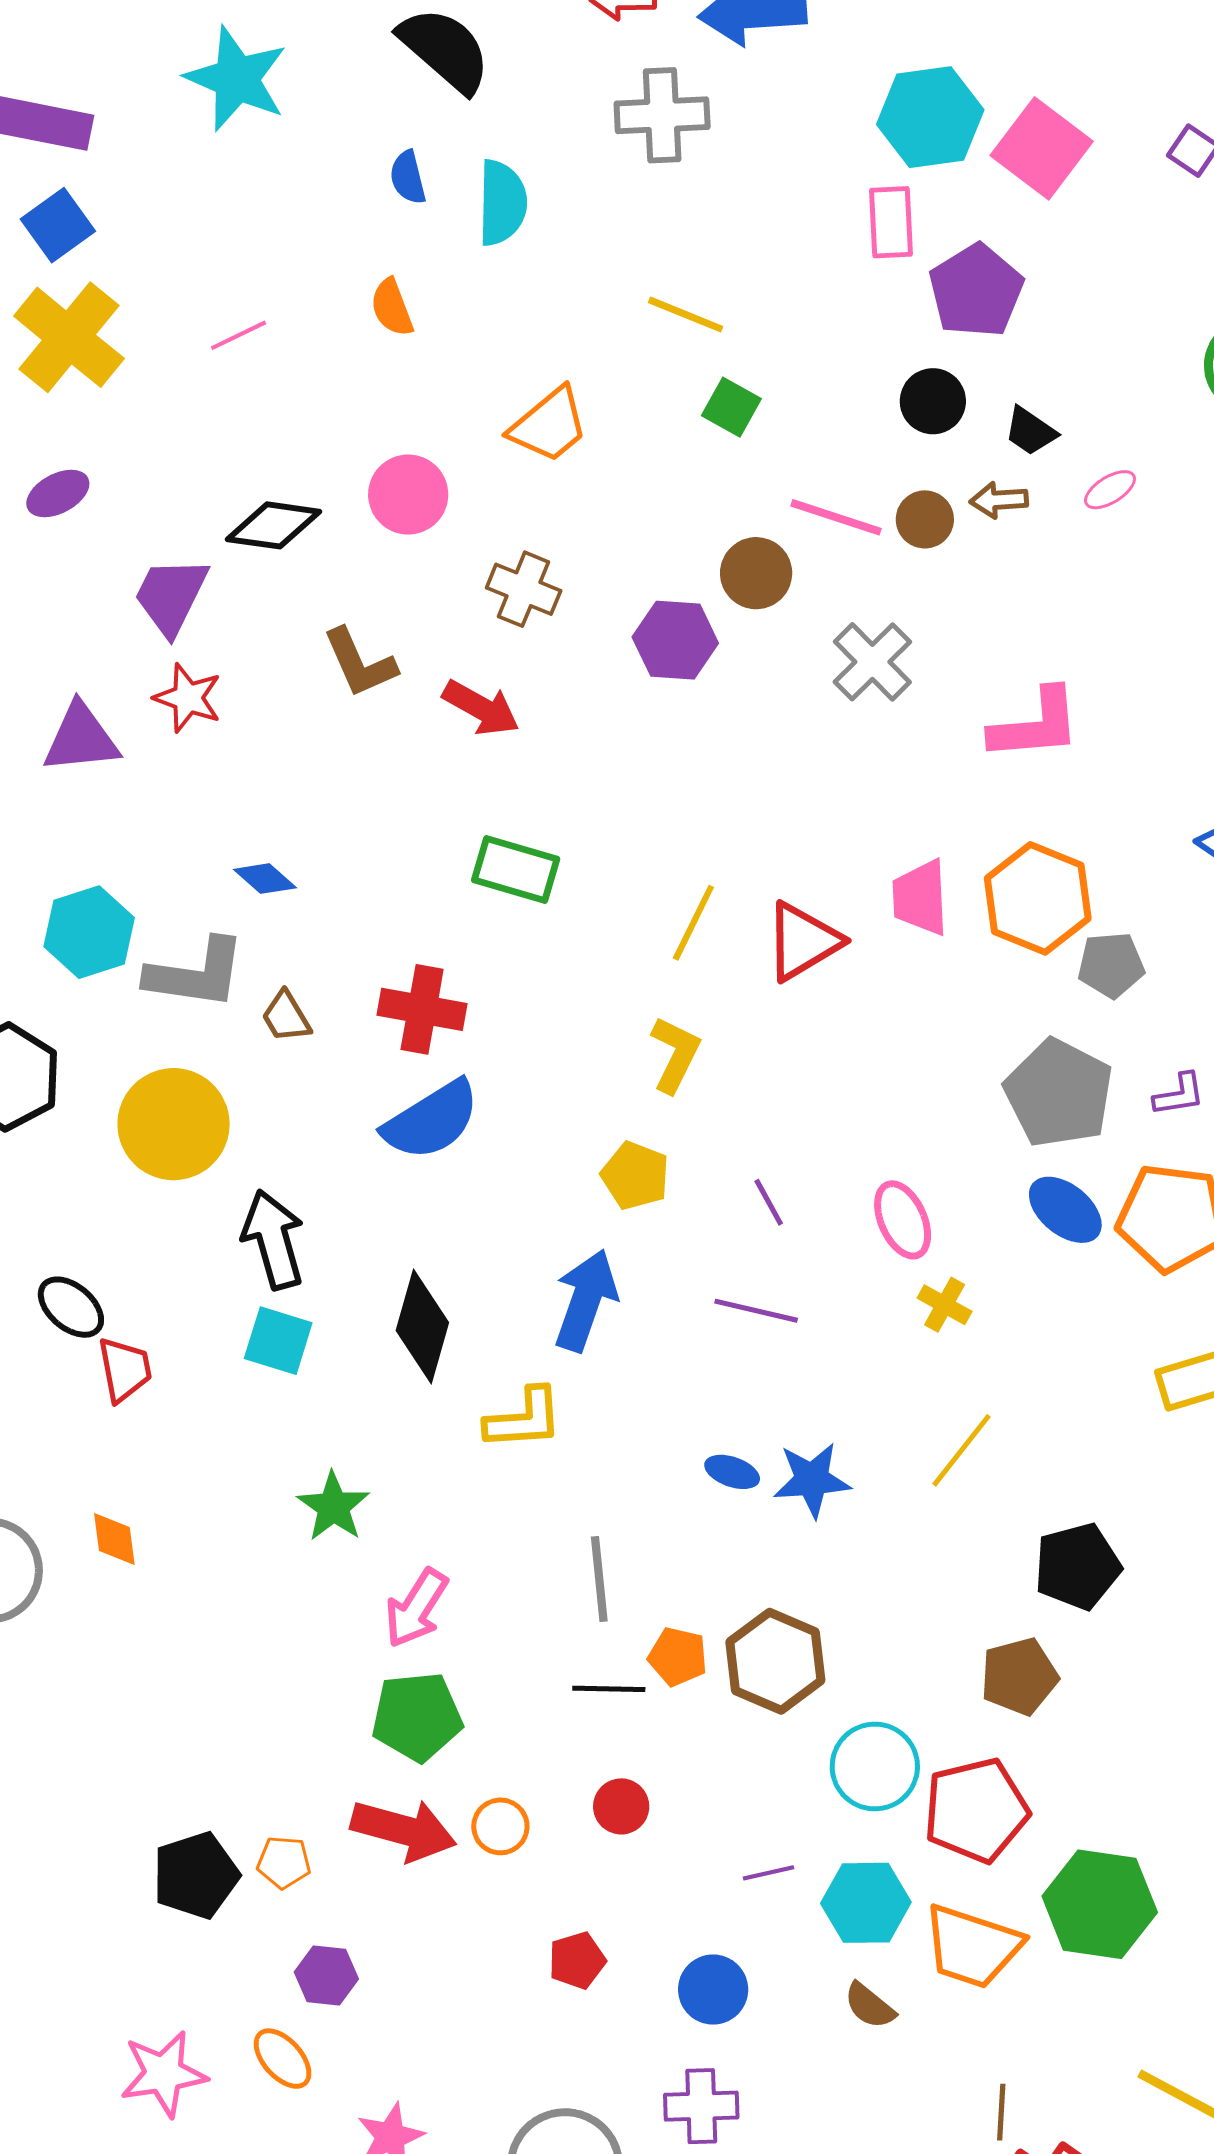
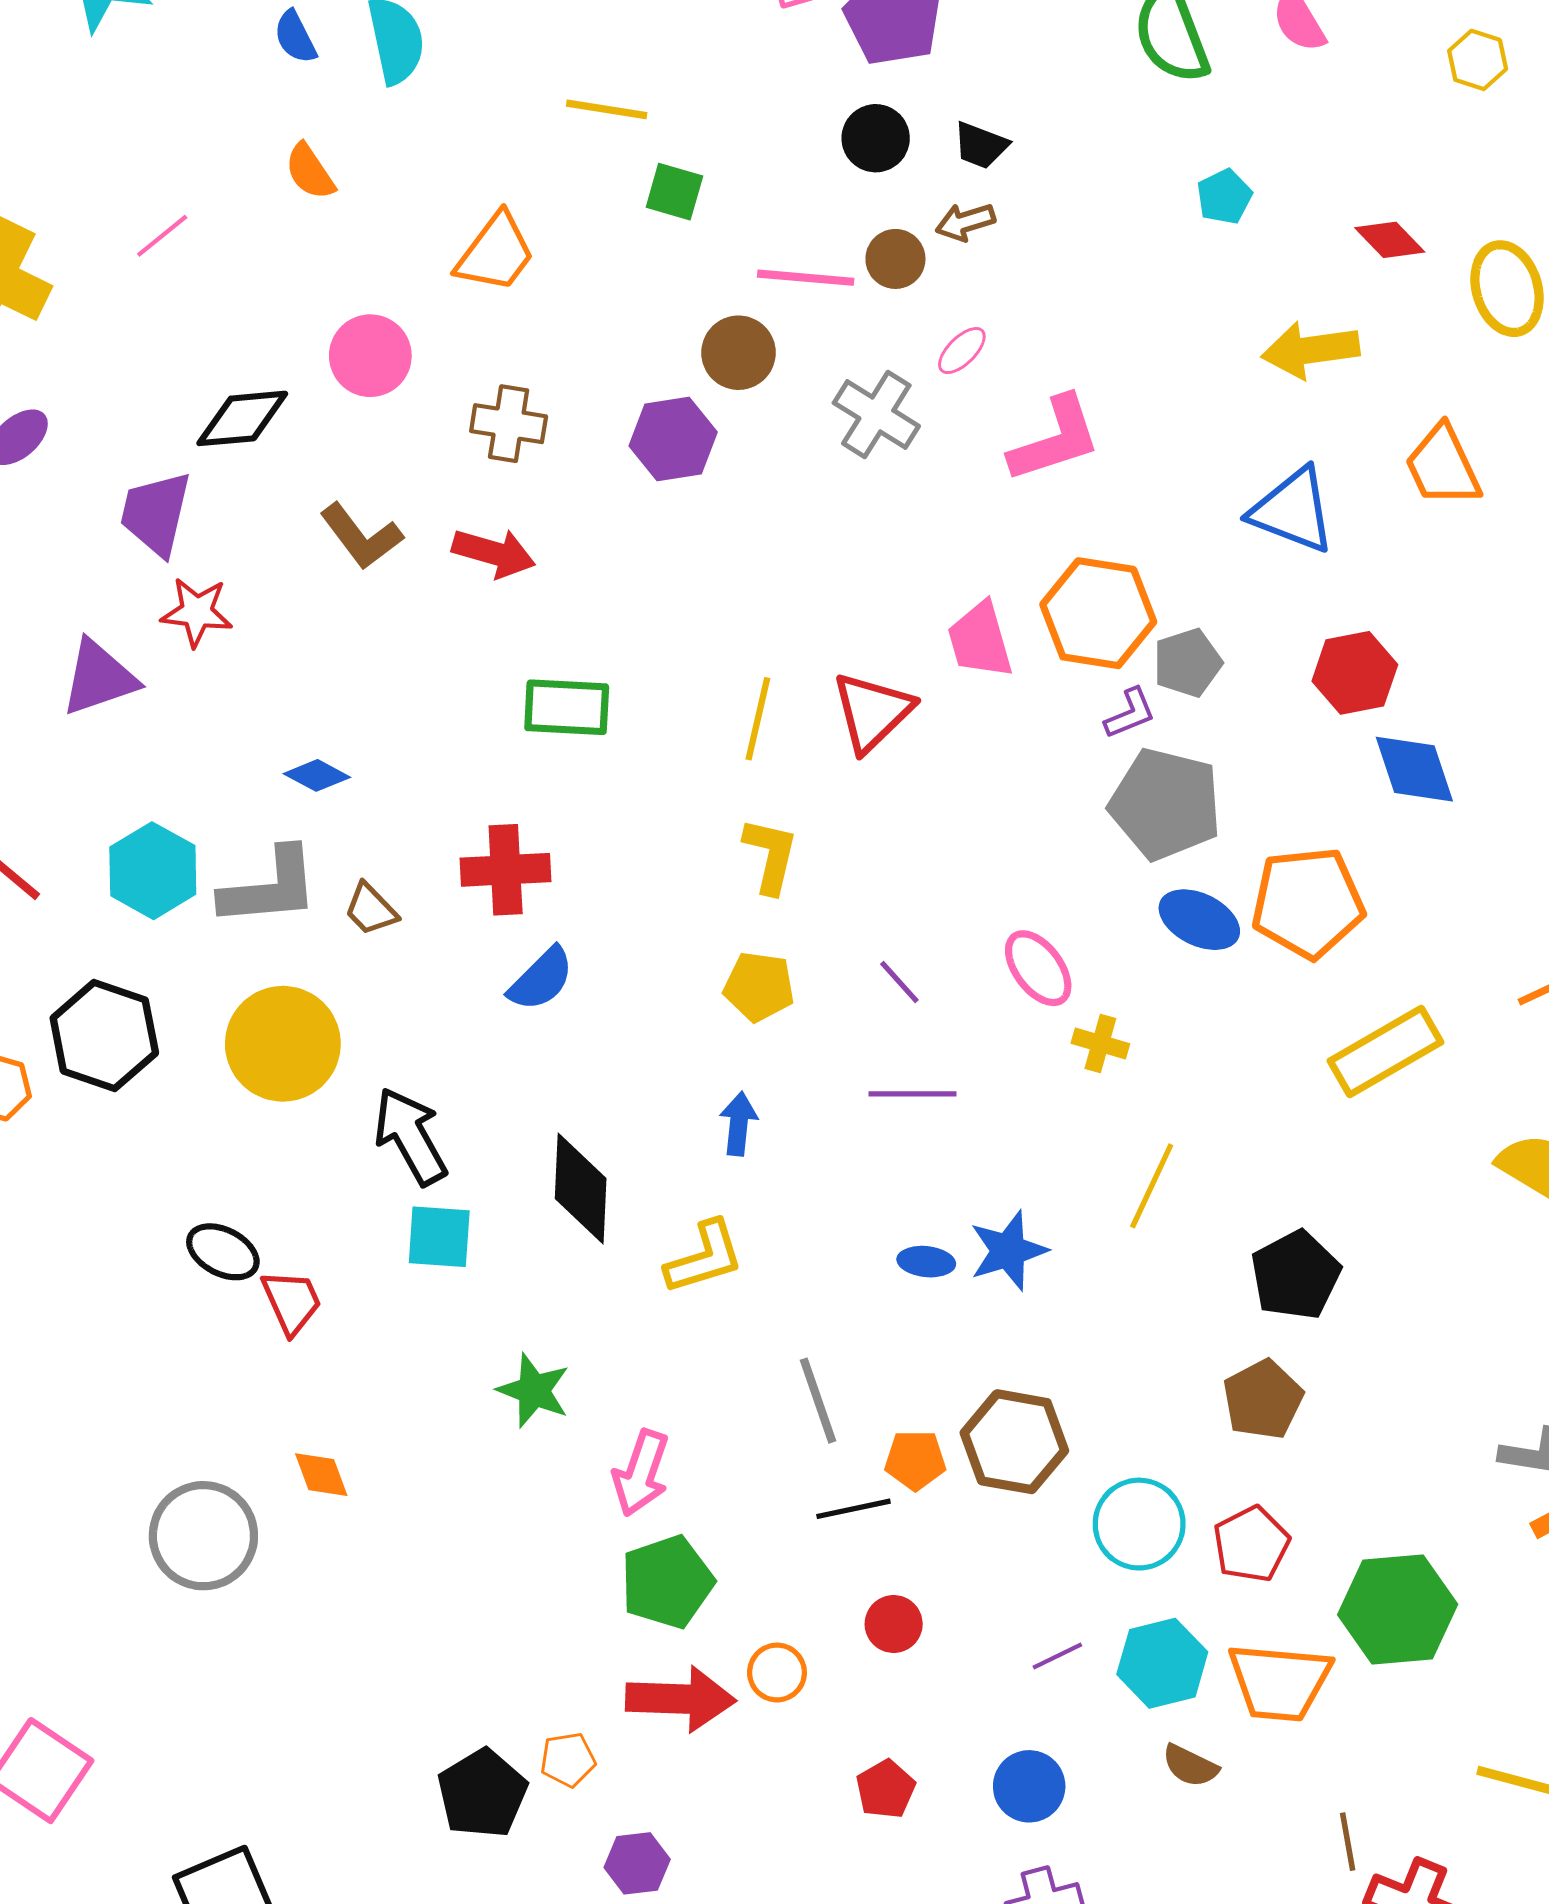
pink ellipse: (1110, 490) -> (962, 351), moved
purple L-shape: (1179, 1095) -> (1130, 713), moved
blue semicircle: (431, 1120) -> (541, 979), size x0.7
blue arrow: (586, 1300) -> (739, 1124), size x0.6
red pentagon: (976, 1810) -> (1251, 1544), size x0.7

